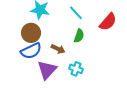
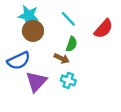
brown circle: (31, 33) -> (33, 31), moved
brown arrow: (58, 49) -> (62, 58), moved

